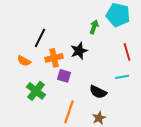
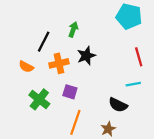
green arrow: (94, 27) -> (73, 30), moved
purple square: (64, 76) -> (70, 92), moved
black semicircle: (98, 92) -> (118, 105), moved

